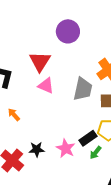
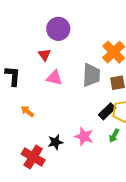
purple circle: (68, 31) -> (58, 29), moved
red triangle: (40, 61) -> (44, 55), size x0.6
black rectangle: (88, 138) -> (107, 111), moved

